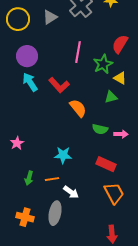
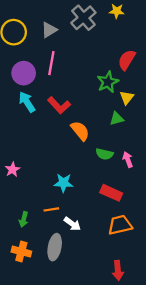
pink line: (78, 52) -> (51, 63), moved
yellow triangle: (120, 78) -> (127, 98), turned 40
pink arrow: (121, 134) -> (128, 160), turned -112
green arrow: (29, 178) -> (24, 219), moved
orange trapezoid: (114, 193) -> (120, 225), turned -75

